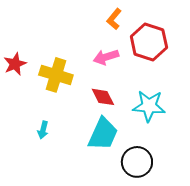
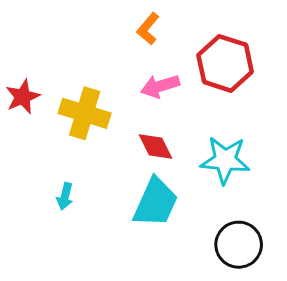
orange L-shape: (114, 19) -> (148, 29), moved
black circle: (137, 162) -> (239, 245), moved

